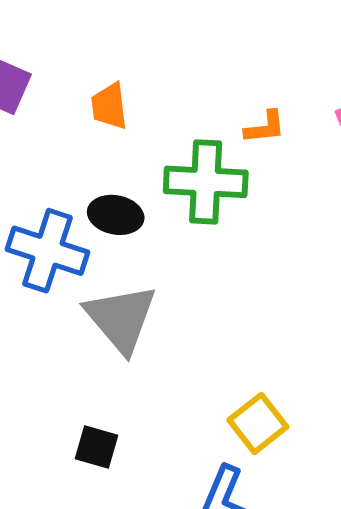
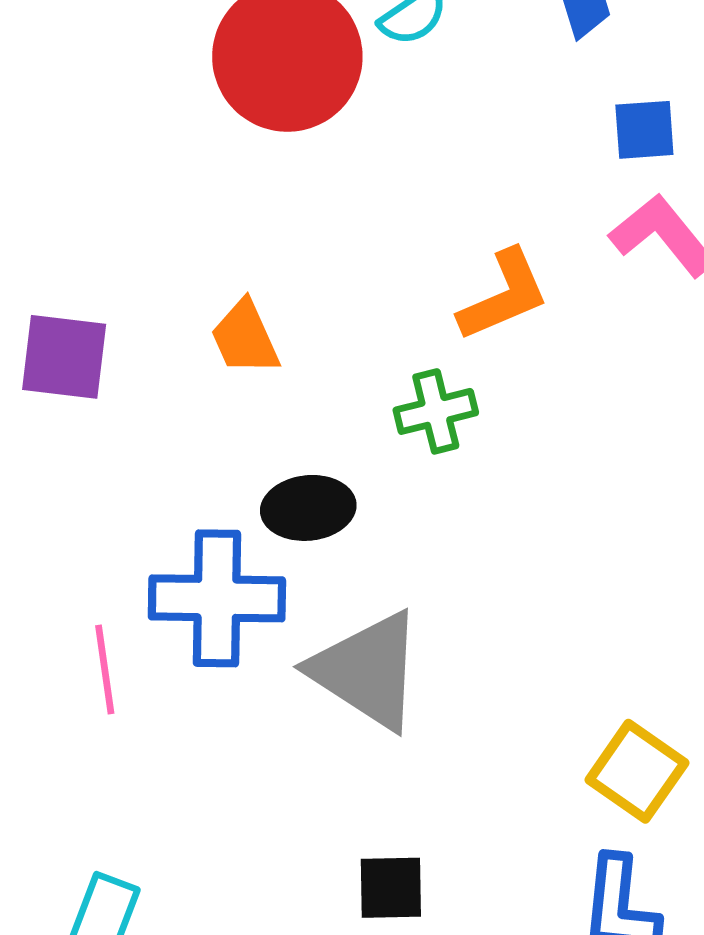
orange L-shape: (265, 127) -> (504, 295), size x1.4
green cross: (206, 182) -> (436, 411), size x0.6

